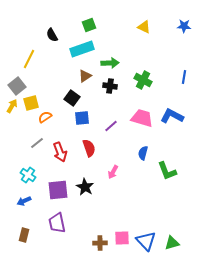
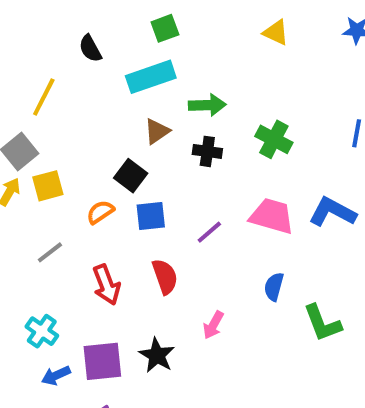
orange semicircle: (45, 117) -> (100, 212), moved
gray line: (37, 143) -> (50, 252), moved
blue arrow: (24, 201) -> (56, 375), moved

